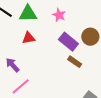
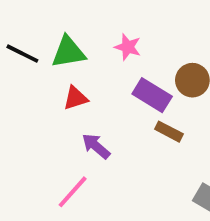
purple arrow: (13, 65) -> (96, 146), moved

